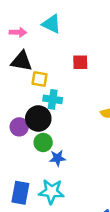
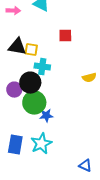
black triangle: (22, 61) -> (17, 47), moved
green circle: (43, 142) -> (34, 103), size x1.5
cyan star: (51, 192) -> (41, 144), turned -30

